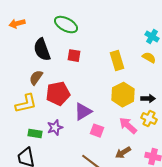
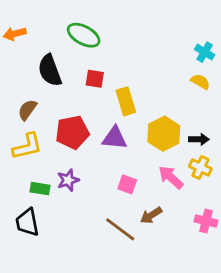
yellow rectangle: (117, 61) -> (126, 101), moved
brown semicircle: (36, 78) -> (27, 110), moved
purple triangle: (83, 112) -> (115, 138), moved, turned 36
brown arrow: (123, 153) -> (151, 215), moved

